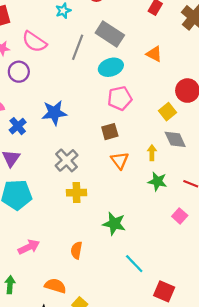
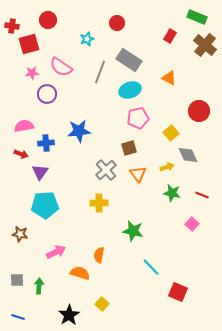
yellow square: (167, 112) -> (171, 133), moved
blue cross: (18, 126) -> (46, 143), turned 35
yellow arrow: (152, 153) -> (167, 167), turned 72
gray cross: (67, 160) -> (106, 170), moved
orange semicircle: (55, 286) -> (80, 273), moved

